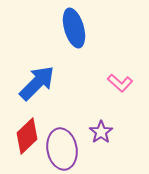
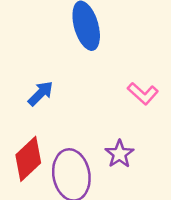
blue arrow: (37, 83) -> (41, 94), size x0.6

